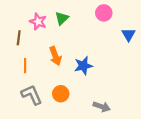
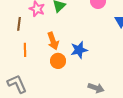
orange circle: (61, 94) -> (58, 61), moved
gray L-shape: (32, 95) -> (17, 84), moved

